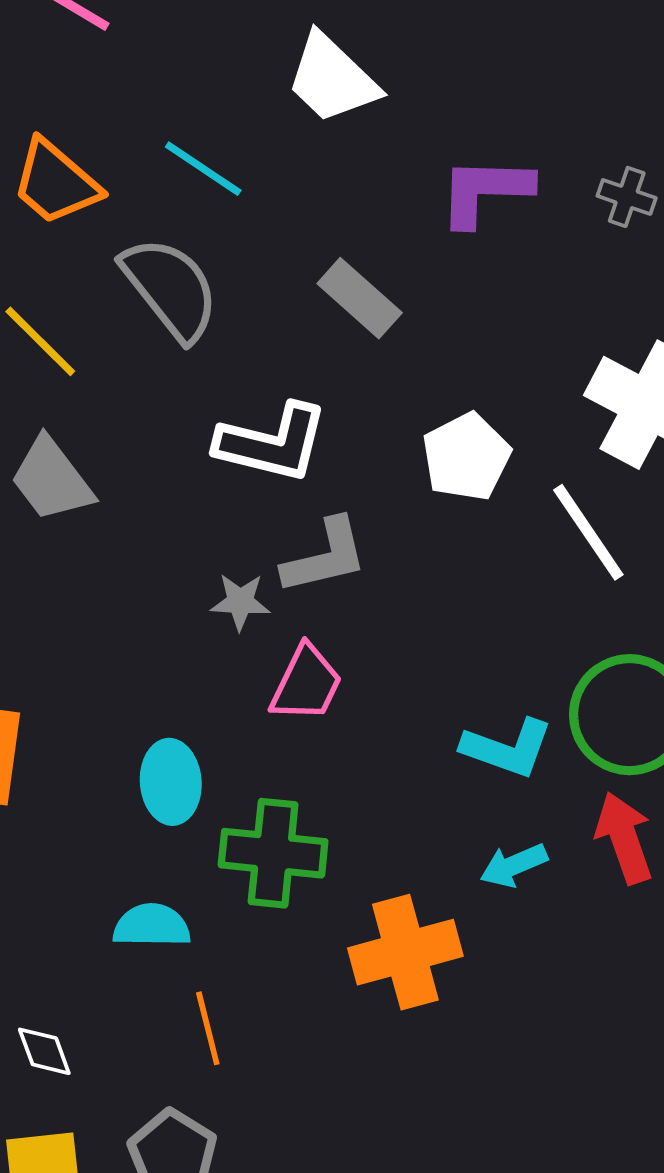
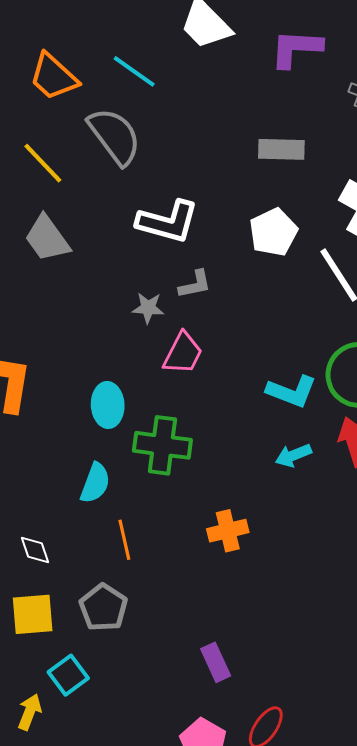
purple L-shape: (485, 191) -> (296, 48), moved
gray rectangle: (360, 298) -> (281, 149), moved, turned -42
gray L-shape: (325, 556) -> (195, 284), size x0.7
cyan semicircle: (152, 926) -> (95, 483), turned 108
orange cross: (405, 952) -> (228, 531), moved, size x0.7

